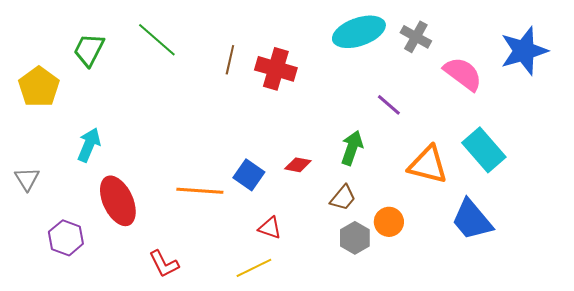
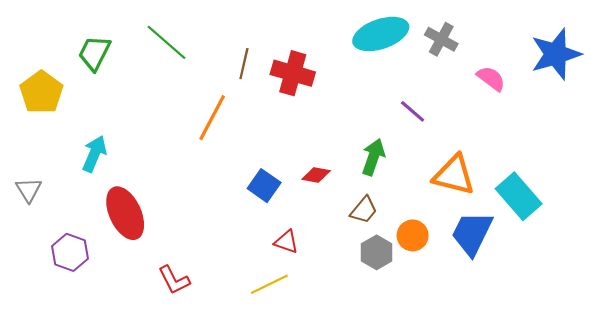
pink semicircle: (463, 74) -> (491, 78), size x0.7
cyan rectangle: (484, 150) -> (519, 196), moved
orange line: (200, 191) -> (212, 118), moved, turned -66
blue trapezoid: (472, 220) -> (472, 233), moved, turned 66

